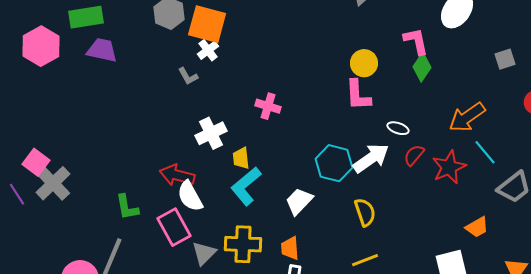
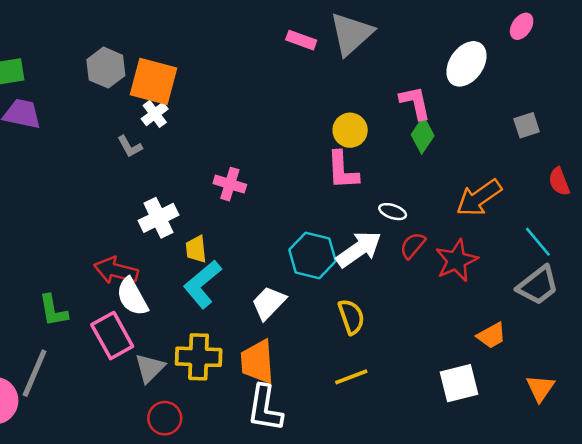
cyan line: (485, 152) -> (538, 242), moved
orange trapezoid: (290, 248) -> (257, 362), size x1.5

